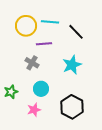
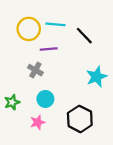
cyan star: (72, 65) -> (97, 77), moved

